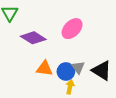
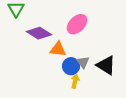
orange triangle: (44, 68) -> (58, 49), moved

